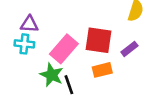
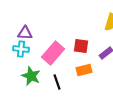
red square: (99, 40) -> (81, 46), size x0.7
green star: (52, 75) -> (31, 76), moved

